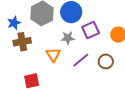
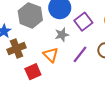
red square: (32, 81) -> (33, 72), moved

